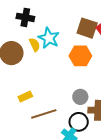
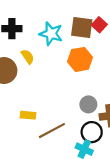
cyan star: (49, 38) -> (51, 34), moved
yellow rectangle: (25, 96) -> (28, 115), turned 40

